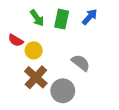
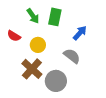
blue arrow: (90, 17) -> (80, 33), moved
yellow circle: (34, 50) -> (38, 45), moved

